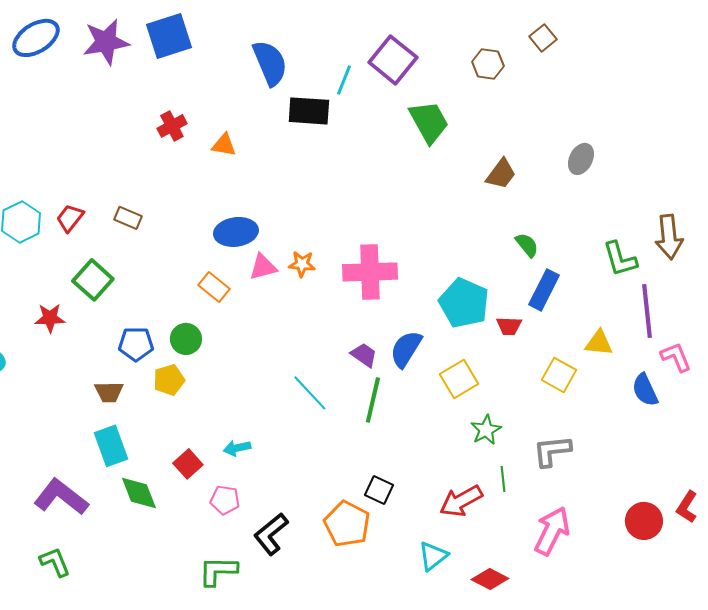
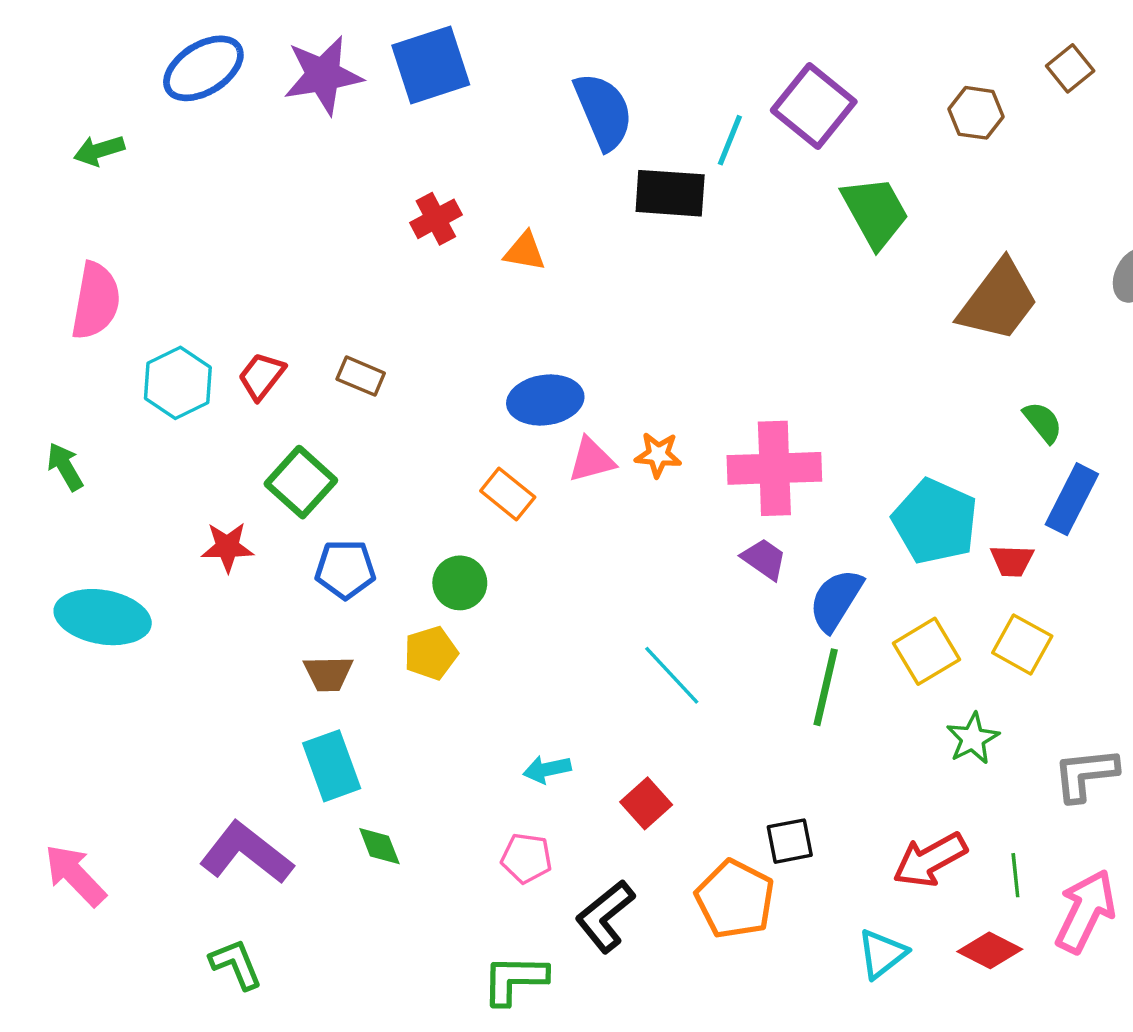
brown trapezoid: (501, 174) -> (998, 301), size x1.6
blue pentagon: (136, 344) -> (345, 569), moved
purple trapezoid: (364, 355) -> (764, 559), moved
yellow square: (559, 375) -> (1022, 644), moved
green line: (373, 400) -> (826, 687), moved
red square: (188, 464) -> (646, 803), moved
green line: (503, 479) -> (1015, 875), moved
black square: (379, 490) -> (790, 841), turned -36
green diamond: (139, 493) -> (379, 846), size x0.7
red diamond: (490, 579) -> (990, 950), moved

